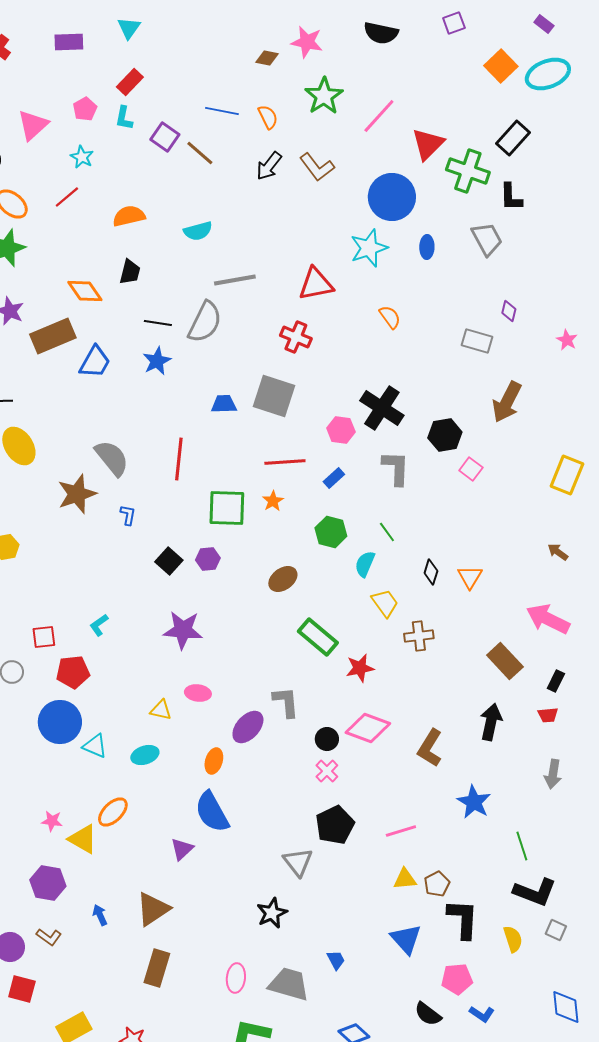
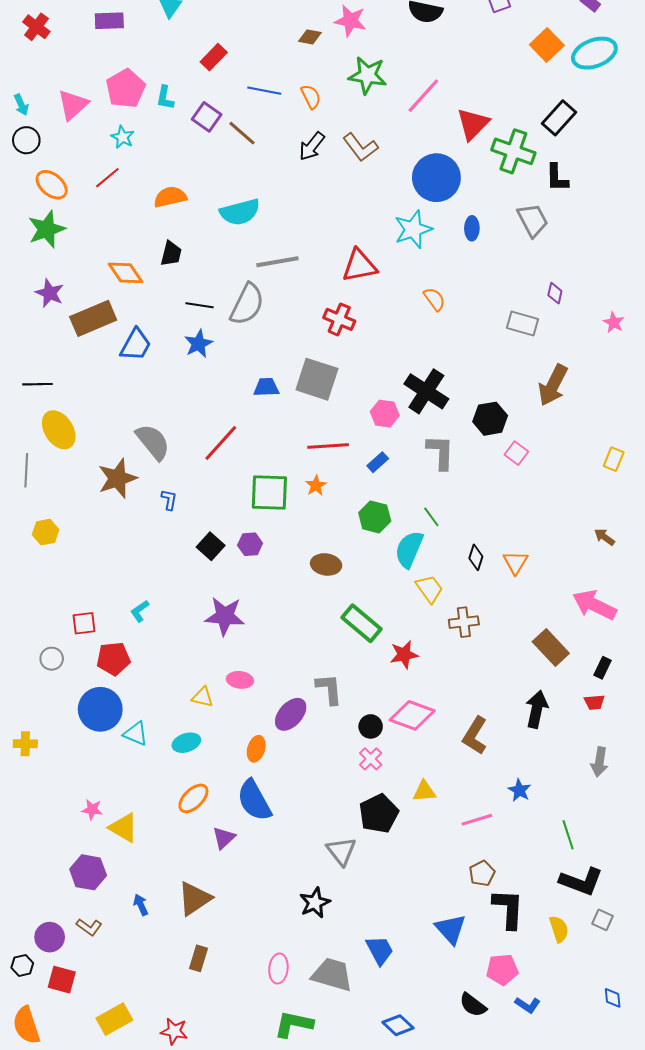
red rectangle: (130, 82) -> (214, 57), moved
green star: (324, 96) -> (368, 75), turned -30
pink pentagon: (85, 109) -> (126, 89), size x1.6
cyan semicircle: (198, 231) -> (240, 212), size x1.4
red line: (179, 459) -> (221, 443), turned 36
yellow rectangle: (567, 475) -> (614, 459), size x0.6
cyan semicircle: (365, 564) -> (409, 549), size x1.4
brown ellipse: (283, 579) -> (326, 564), turned 44
blue star: (474, 802) -> (519, 790), size x0.7
orange ellipse: (113, 812) -> (193, 798), moved
pink line: (401, 831) -> (477, 820), moved
yellow triangle: (405, 879) -> (424, 791), moved
blue trapezoid: (336, 960) -> (380, 950), size x1.5
brown rectangle: (157, 968) -> (198, 958), size x0.7
blue diamond: (566, 1007) -> (613, 998), size x0.6

